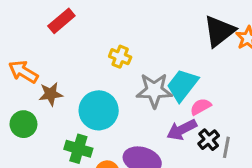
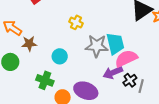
cyan trapezoid: (182, 85) -> (115, 44), turned 125
pink semicircle: (201, 107) -> (126, 58), size x1.6
cyan circle: (99, 110) -> (60, 56), size x0.6

